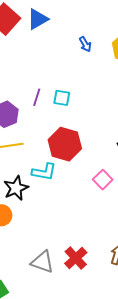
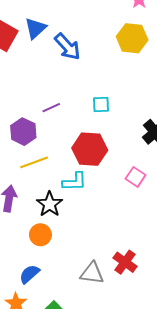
blue arrow: (85, 44) -> (67, 47), moved, size x1.8
purple line: (37, 97) -> (51, 108), turned 60
cyan square: (62, 98) -> (101, 105), moved

